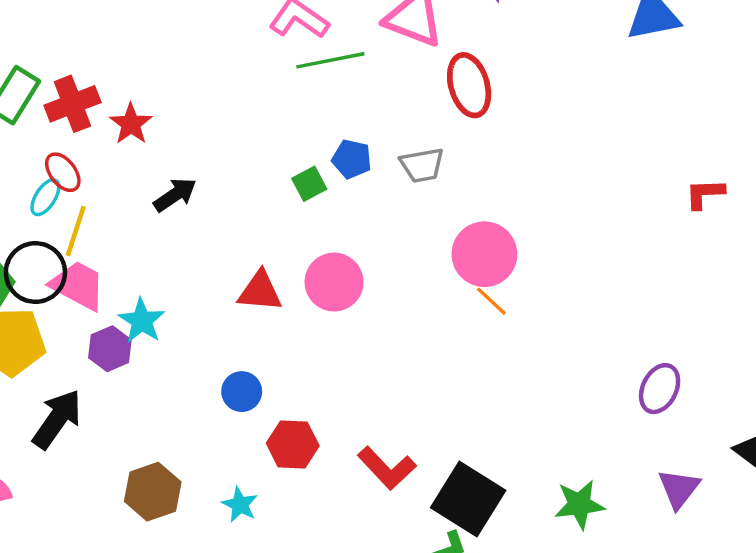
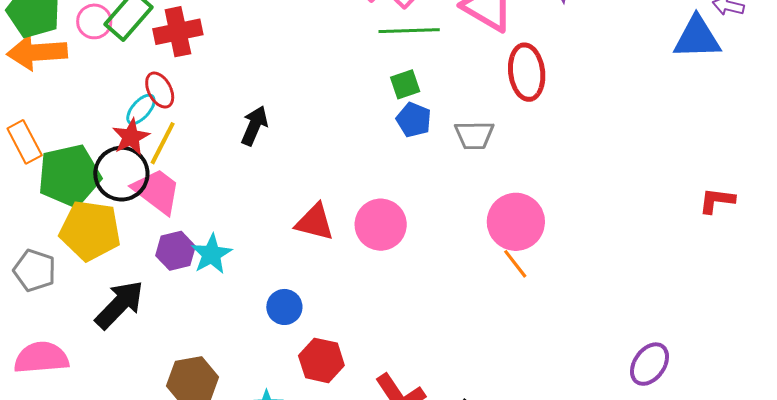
red star: (131, 124) -> (131, 137), moved
green square: (309, 184) -> (405, 84), moved
black arrow: (175, 195) -> (254, 126), turned -42
cyan star: (142, 321) -> (211, 254), moved

